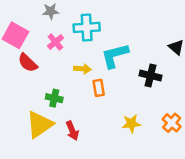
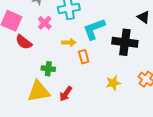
black cross: (151, 75) -> (125, 42), size x1.4
yellow triangle: (40, 124) -> (39, 91), turned 30
red arrow: (72, 131) -> (66, 94), turned 63

